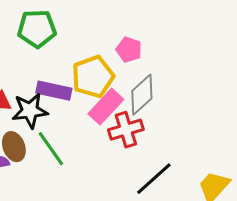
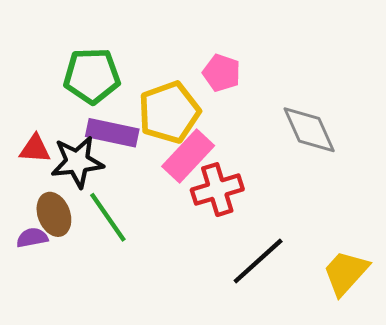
green pentagon: (37, 29) -> (92, 76), moved
gray diamond: (142, 95) -> (309, 130), moved, turned -72

